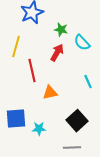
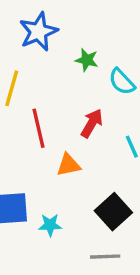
red arrow: (57, 53) -> (92, 123), moved

